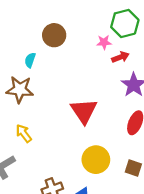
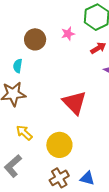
pink star: (104, 42) -> (68, 34), moved
yellow circle: (96, 160) -> (59, 145), moved

